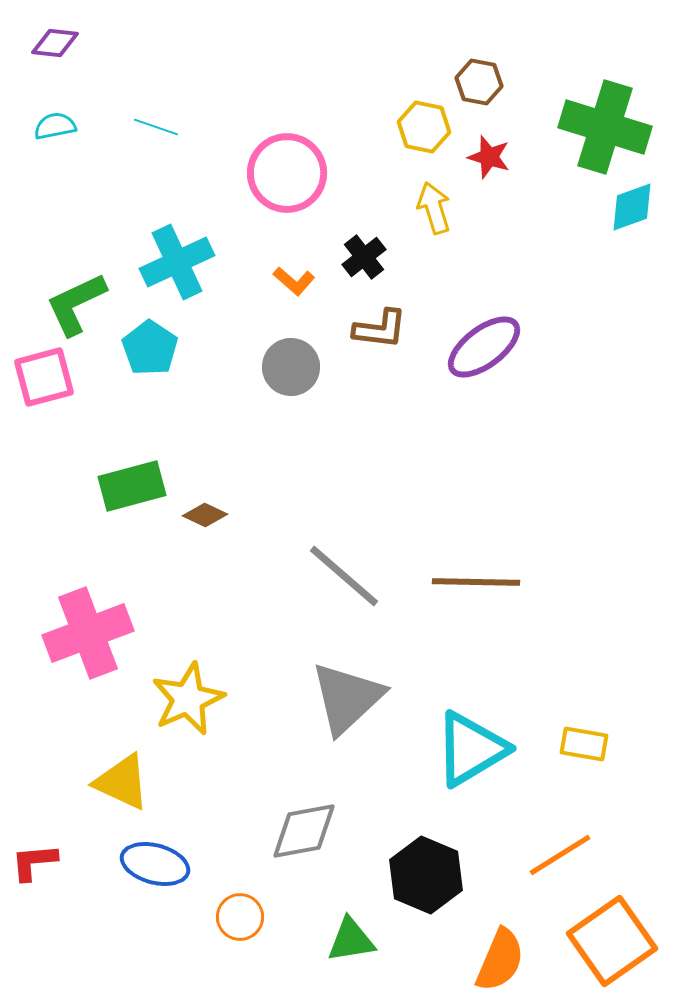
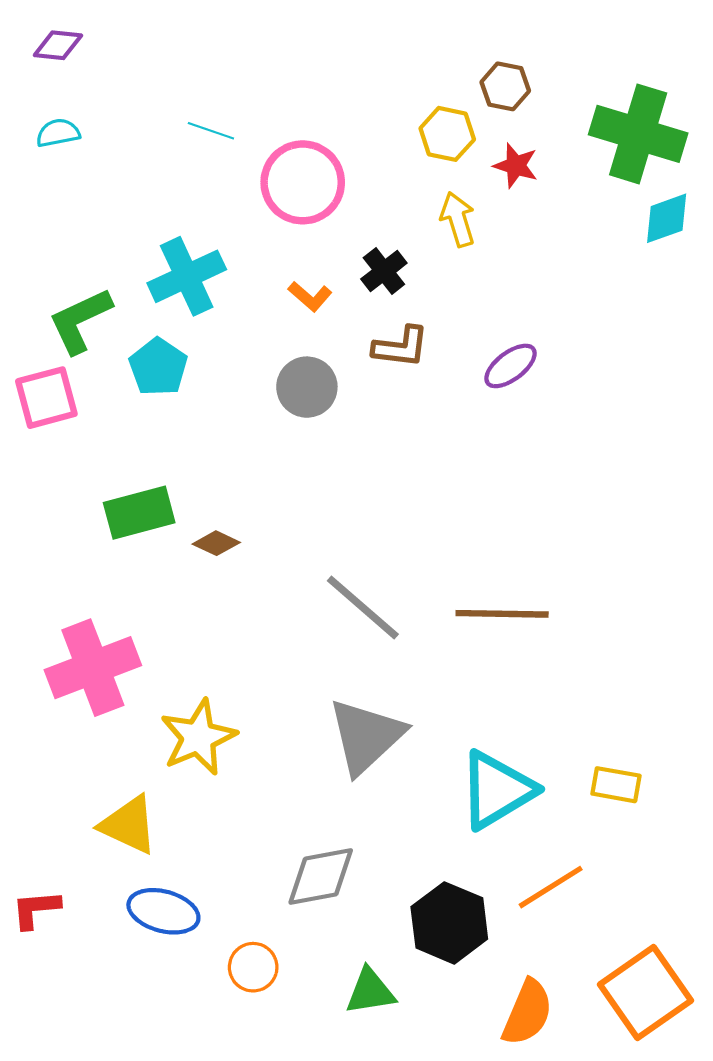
cyan line: (156, 127) -> (211, 131), moved
purple ellipse: (484, 347) -> (511, 366), size x0.7
orange line: (560, 855) -> (551, 887), moved

